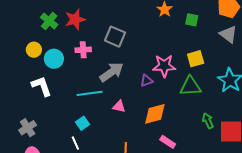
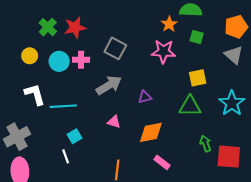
cyan circle: (54, 59) -> (59, 61), moved
pink star: (164, 66) -> (163, 51), moved
cyan line: (90, 93) -> (63, 106), moved
gray cross: (28, 128) -> (17, 137), size x1.4

